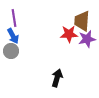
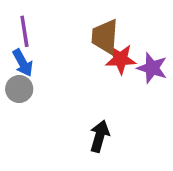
brown trapezoid: (82, 21) -> (105, 37), moved
purple star: (87, 39) -> (152, 68), turned 30

